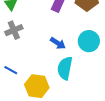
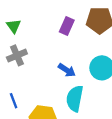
blue line: (11, 70) -> (14, 101), turned 40

